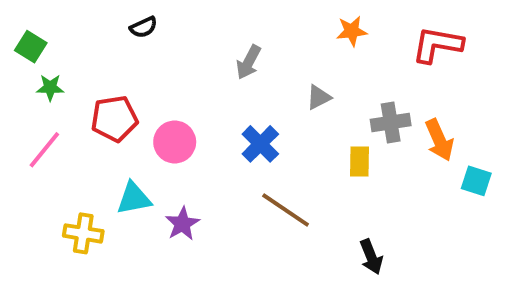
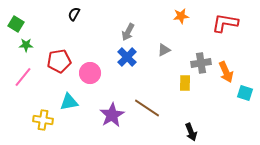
black semicircle: (144, 27) -> (74, 14), turned 144
blue cross: (260, 144) -> (127, 57), moved
purple star: (182, 224) -> (112, 115), moved, size x1.4

